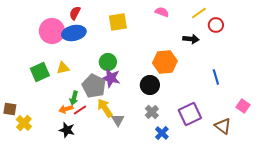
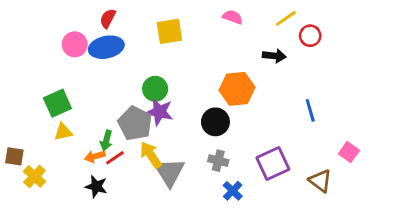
pink circle: (52, 31) -> (75, 44), size x0.7
yellow triangle: (63, 68) -> (63, 132), moved
gray cross: (152, 112) -> (218, 161), turned -32
gray triangle: (118, 120) -> (169, 172), size x1.6

